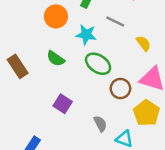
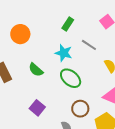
orange circle: (56, 16) -> (20, 34), moved
brown circle: (120, 88) -> (80, 109), moved

